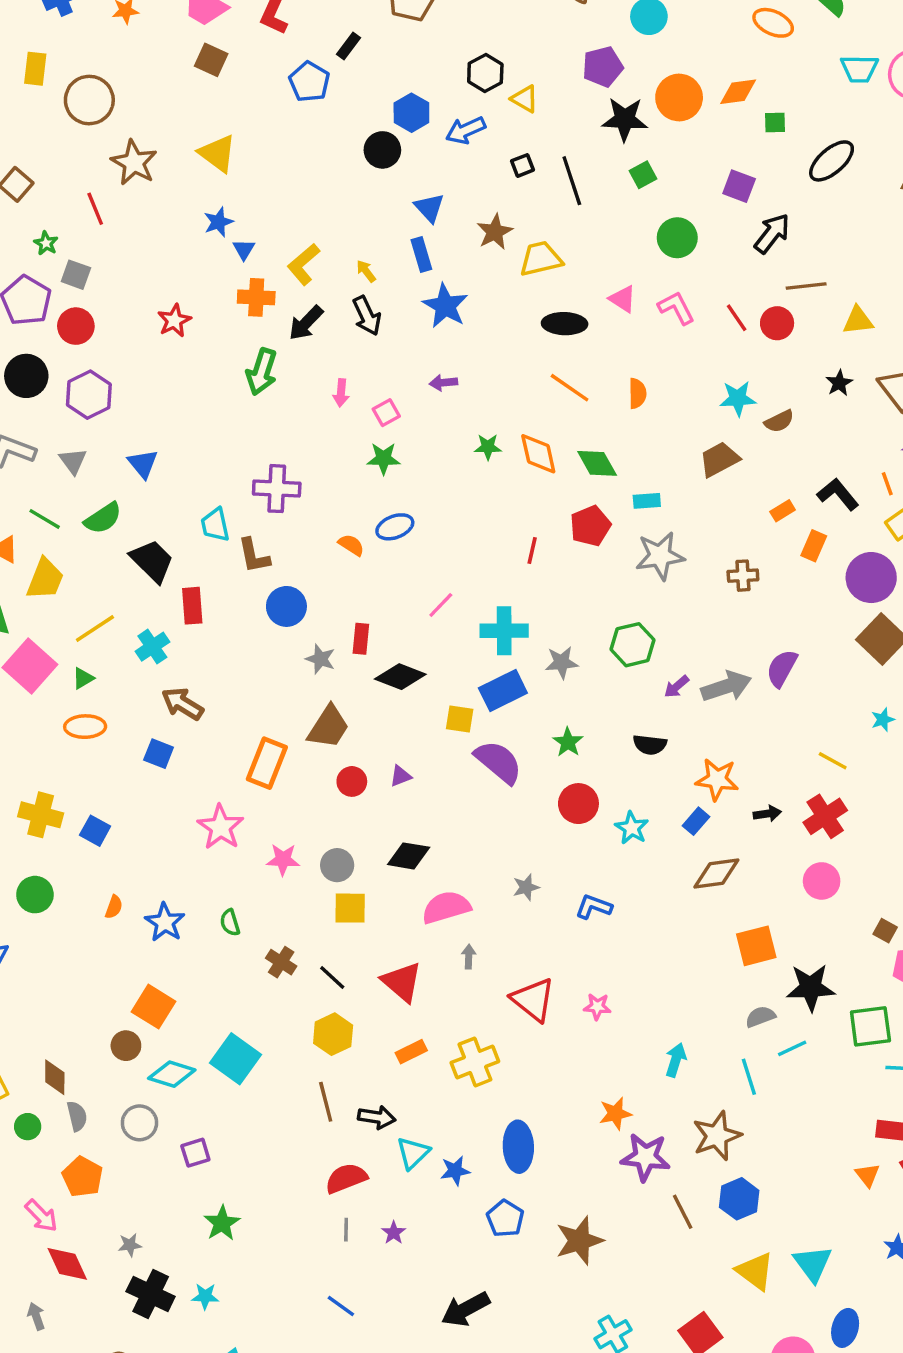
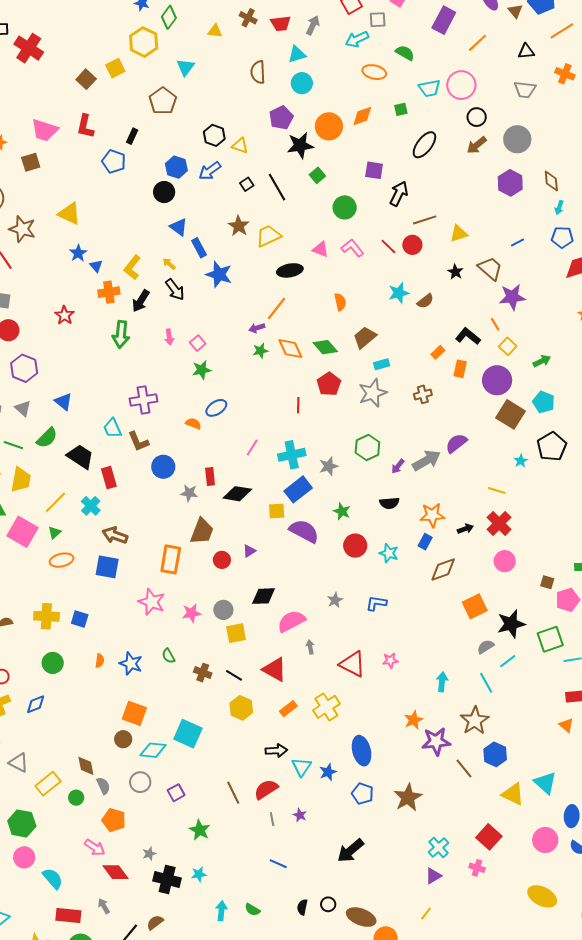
brown square: (211, 60) -> (31, 162), moved, turned -30
green square: (775, 122) -> (401, 109), moved
blue triangle: (429, 208) -> (179, 227), moved
purple arrow: (443, 383) -> (257, 328), moved
orange line: (570, 388) -> (276, 308), moved, turned -75
brown trapezoid: (719, 459) -> (365, 337), moved
cyan rectangle: (647, 501) -> (382, 364), moved
purple semicircle: (782, 668) -> (456, 443), turned 35
blue square: (159, 754) -> (107, 567), size x1.4
brown line: (326, 1102) -> (233, 793), moved

